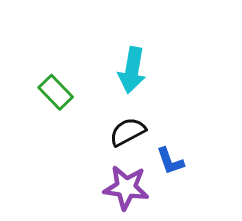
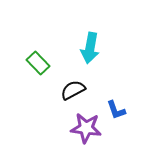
black semicircle: (128, 132) -> (73, 90), moved

